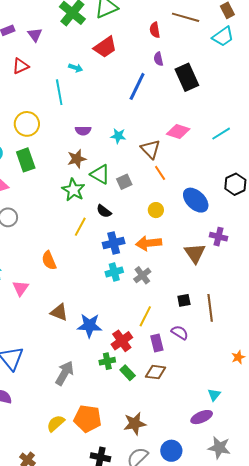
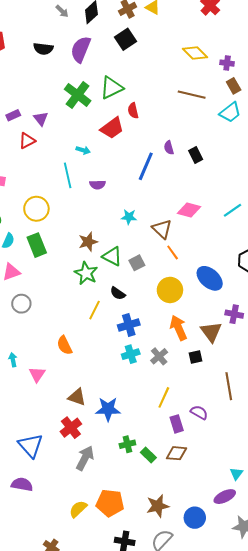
red semicircle: (155, 30) -> (133, 111), moved
purple semicircle: (158, 59) -> (169, 148), moved
red triangle: (21, 66) -> (27, 141), moved
black rectangle: (187, 77) -> (196, 155), size x0.6
purple semicircle: (83, 131) -> (98, 185), moved
yellow circle: (156, 210) -> (170, 290), size x1.6
orange arrow: (149, 243) -> (178, 328), moved, turned 75
black square: (184, 300) -> (196, 357), moved
red cross: (122, 341) -> (71, 428), moved
blue circle: (171, 451) -> (195, 518), moved

